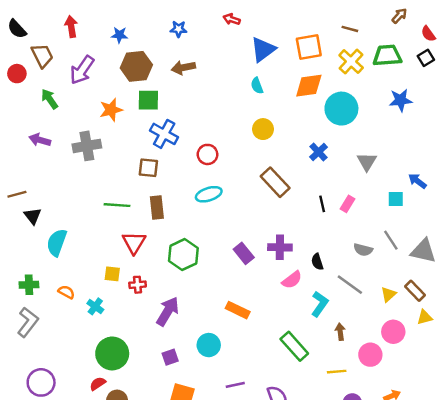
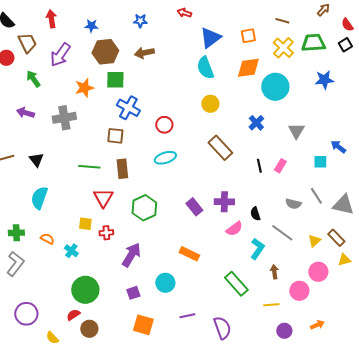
orange square: (309, 47) -> (248, 36), size x0.7
cyan semicircle: (257, 86) -> (205, 68), size x1.6
black triangle: (33, 216) -> (36, 160), moved

